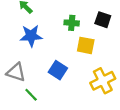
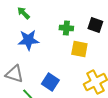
blue square: (58, 70) -> (50, 82), moved

